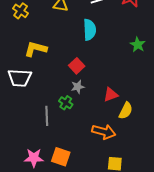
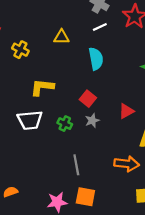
red triangle: (111, 95) -> (126, 111), moved
green cross: (66, 103) -> (65, 124), moved
gray line: (47, 116) -> (76, 165), moved

